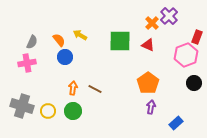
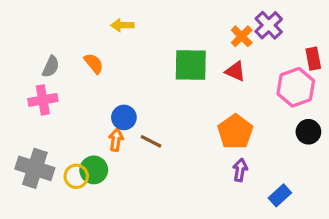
yellow arrow: (80, 35) -> (122, 25), moved, turned -32
red rectangle: (197, 37) -> (313, 59), turned -32
blue circle: (65, 57) -> (124, 117), moved
green circle: (73, 111) -> (94, 170), moved

